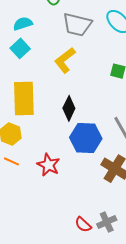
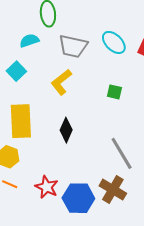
cyan semicircle: (23, 24) -> (29, 41), moved
blue hexagon: (86, 138) -> (78, 198), moved

